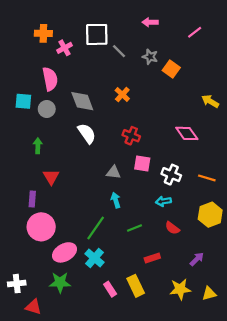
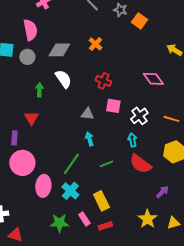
gray diamond: (82, 101) -> (59, 50), turned -70
green arrow: (38, 146) -> (39, 90), moved
white cross: (171, 175) -> (139, 116), turned 30
cyan arrow: (163, 201) -> (132, 140), turned 88
red semicircle: (172, 228) -> (140, 164), size x1.6
pink ellipse: (64, 252) -> (43, 186), turned -55
red rectangle: (152, 258) -> (105, 226), moved
green star: (60, 282) -> (59, 223), moved
yellow rectangle: (136, 286) -> (101, 201), moved
yellow star: (180, 289) -> (147, 219), turned -30

